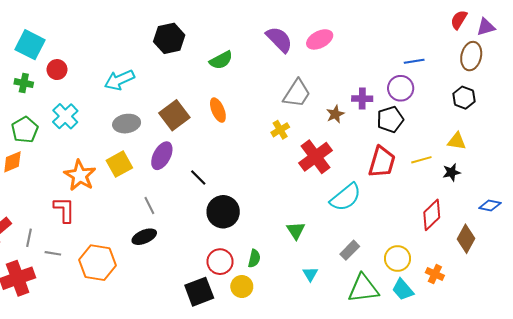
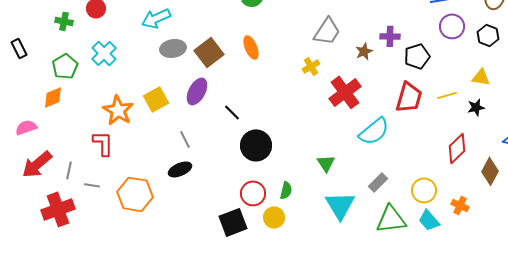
purple circle: (401, 88) -> (452, 26), moved
gray ellipse: (127, 124) -> (173, 48), moved
cyan triangle: (310, 274) -> (340, 205), size x2.0

